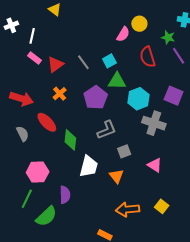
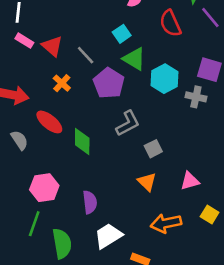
gray line: (83, 62) -> (86, 55), moved
red triangle: (55, 64) -> (52, 46), turned -36
green triangle: (117, 81) -> (134, 59), turned 36
gray cross: (154, 123) -> (196, 97), moved, size x0.7
pink triangle: (155, 165) -> (190, 181), moved, turned -42
white trapezoid: (89, 166) -> (108, 236), moved, turned -130
purple semicircle: (65, 195) -> (90, 202), moved
green semicircle: (46, 216) -> (62, 244), turned -50

